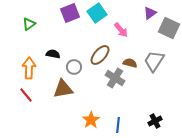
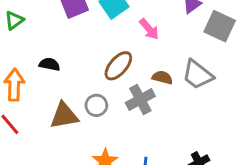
gray trapezoid: (154, 61) -> (198, 75), turned -85
gray circle: (74, 67) -> (96, 105), moved
gray cross: (115, 78) -> (140, 99), turned 30

